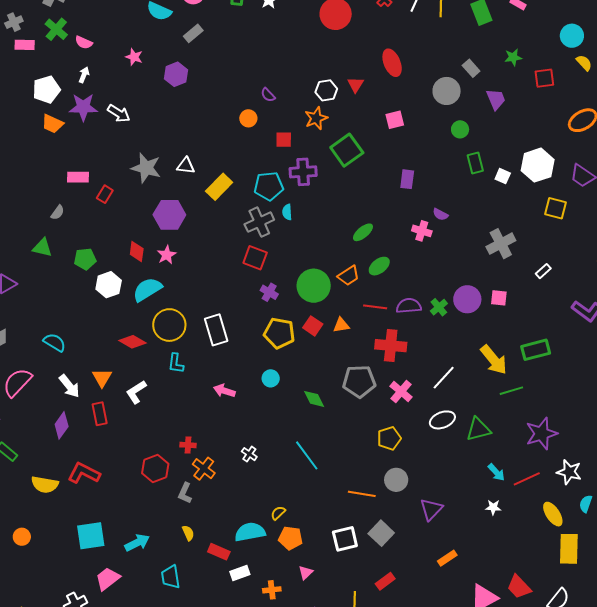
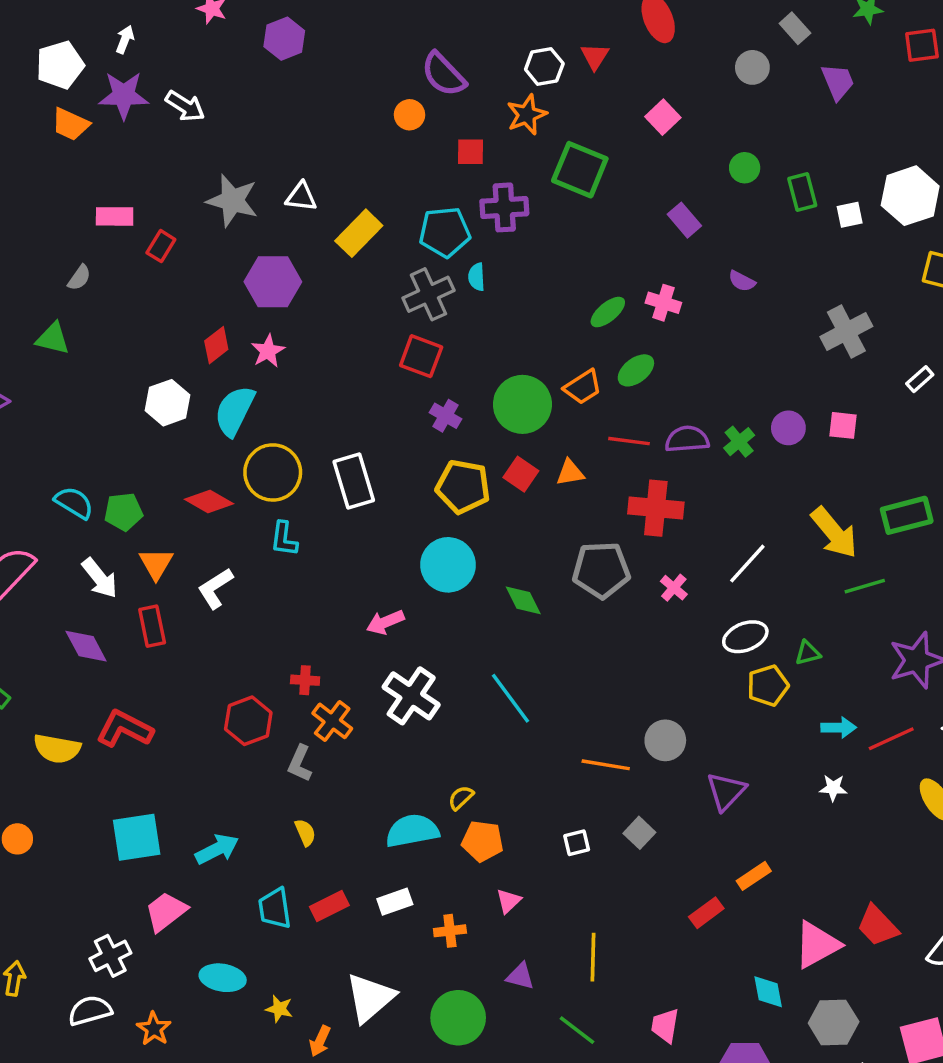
gray circle: (447, 91) -> (752, 67), size x0.7
purple semicircle: (268, 95) -> (443, 74), size x1.8
pink square: (395, 120) -> (663, 117), turned -30
green circle: (460, 129) -> (745, 168), moved
green square: (347, 150) -> (580, 170), turned -32
white square: (503, 176) -> (850, 215), turned -35
purple rectangle: (407, 179) -> (684, 220), turned -48
pink cross: (422, 231) -> (663, 303), moved
red diamond: (137, 251) -> (216, 345), turned 45
green pentagon: (85, 259) -> (123, 512), moved
cyan semicircle: (147, 289) -> (235, 411), turned -32
purple circle: (467, 299) -> (788, 428), size x0.7
cyan circle: (271, 378) -> (448, 565), size x1.8
pink arrow: (224, 391) -> (385, 622), moved, turned -40
pink cross: (401, 392) -> (674, 588), size x0.7
purple diamond: (62, 425) -> (86, 646), turned -64
green triangle: (478, 429) -> (808, 653), size x0.6
yellow pentagon: (389, 438) -> (768, 686), moved
white cross: (249, 454) -> (411, 696), size x2.0
cyan arrow: (496, 472) -> (839, 727), turned -48
gray square: (381, 533) -> (639, 833), size x0.7
white square: (345, 539) -> (577, 843), size x0.6
red rectangle: (219, 552) -> (329, 906), moved, turned -50
red rectangle: (385, 581) -> (706, 913), moved

